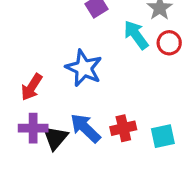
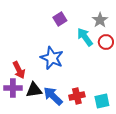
red arrow: (32, 87) -> (19, 70), turned -60
purple cross: (33, 128) -> (13, 88), moved
black triangle: (55, 138) -> (34, 90), moved, turned 42

